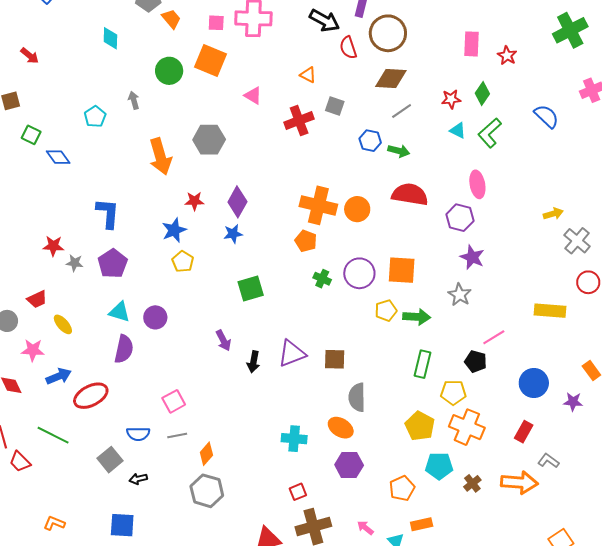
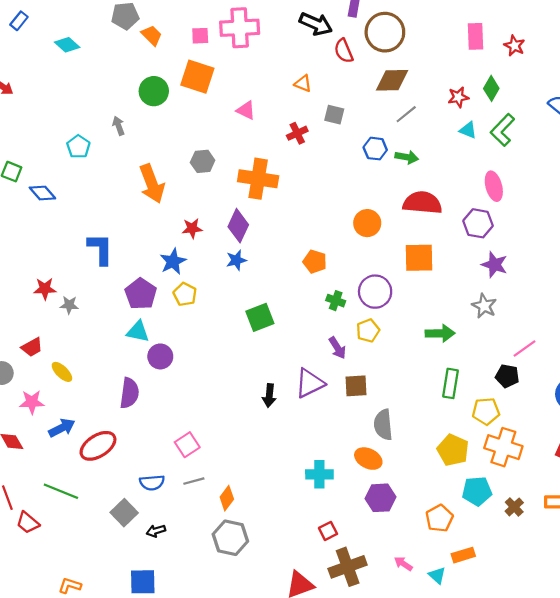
cyan diamond: (110, 38) -> (67, 45), moved, turned -45
red cross: (299, 121) -> (297, 133), size x0.7
gray hexagon: (209, 140) -> (203, 161), size x0.7
orange cross: (318, 205) -> (258, 179), moved
purple pentagon: (113, 264) -> (141, 294), moved
orange square: (402, 270) -> (419, 258), moved
yellow pentagon: (386, 310) -> (368, 331), moved
cyan triangle: (120, 312) -> (138, 331), moved
purple arrow: (223, 340) -> (337, 348), moved

